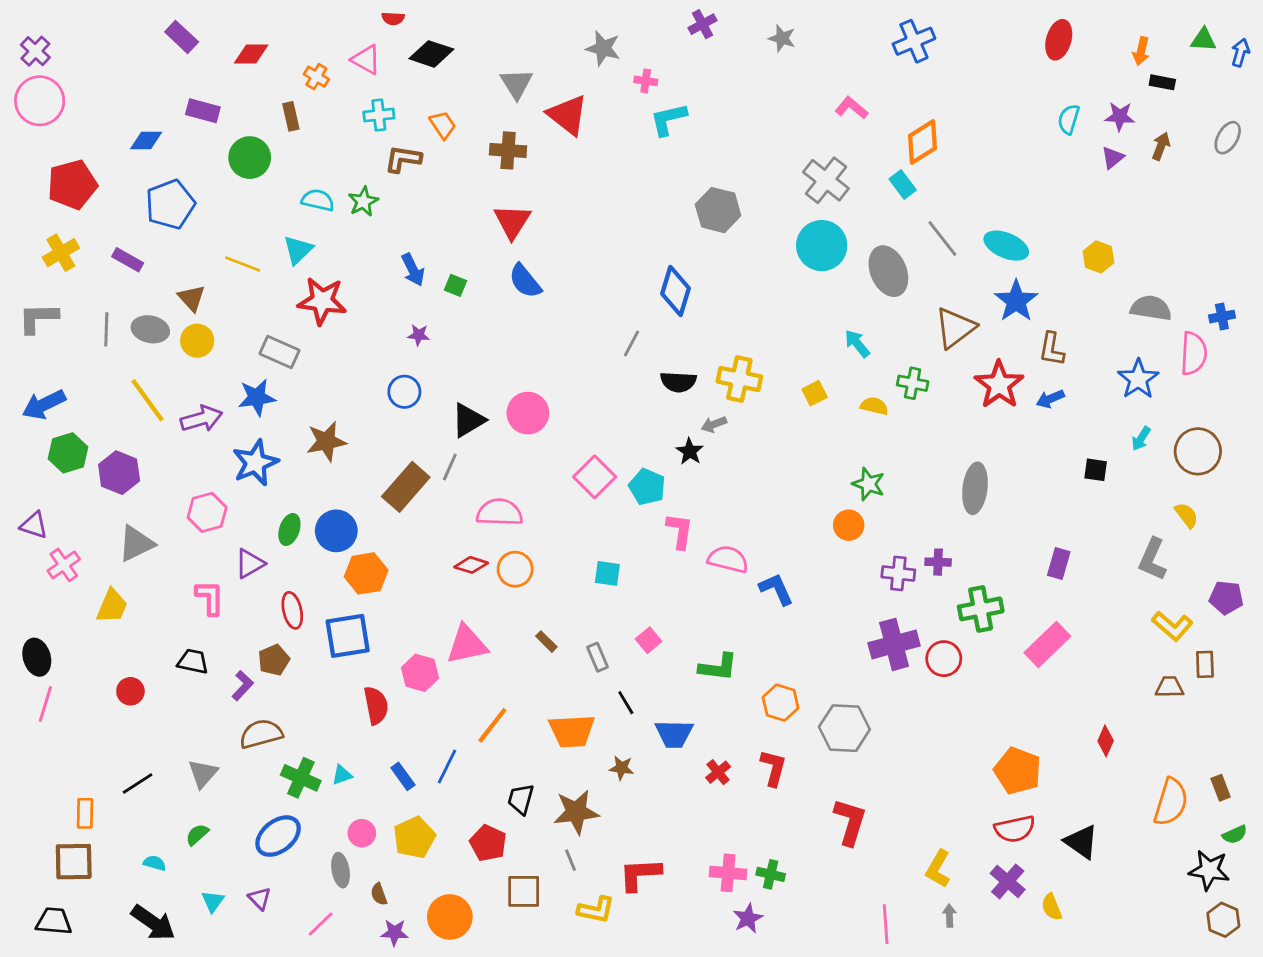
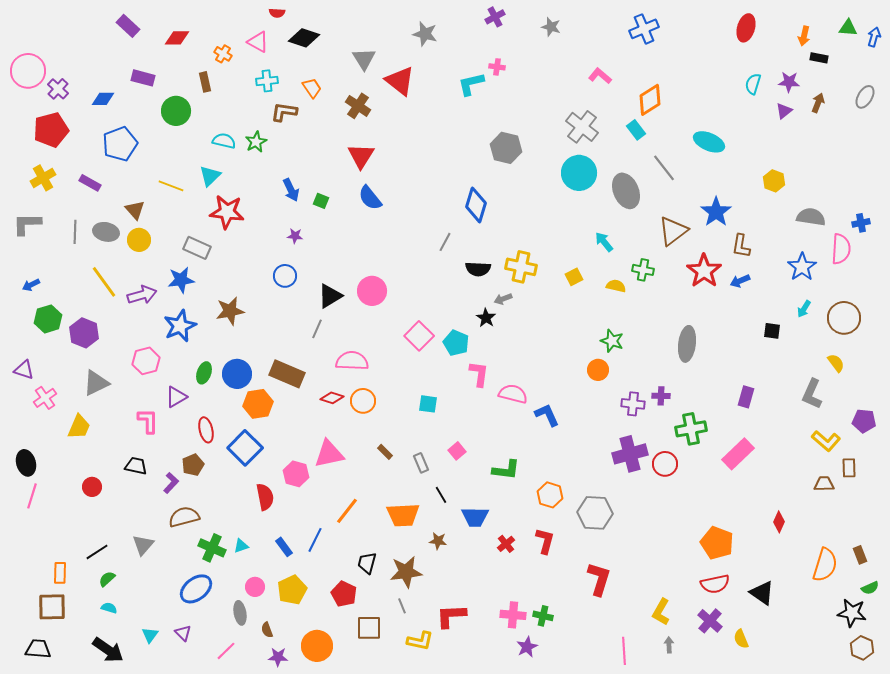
purple cross: (35, 51) -> (58, 89), moved
pink cross: (646, 81) -> (497, 67), moved
brown cross: (508, 150) -> (358, 106), turned 30
cyan ellipse: (1006, 246) -> (709, 142), moved
blue arrow: (44, 405) -> (31, 285), size x0.6
brown rectangle: (406, 487) -> (287, 374), moved, turned 72
blue square: (348, 636) -> (245, 448), turned -36
green semicircle: (197, 835) -> (107, 579), moved

